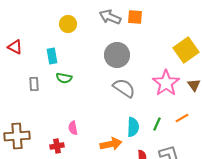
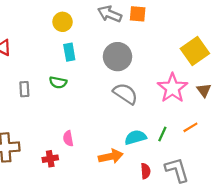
cyan rectangle: (52, 56) -> (69, 52), moved
cyan semicircle: (133, 127) -> (135, 137), turned -108

